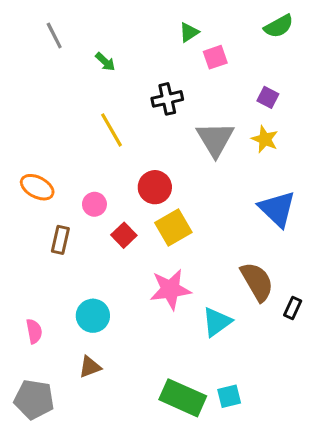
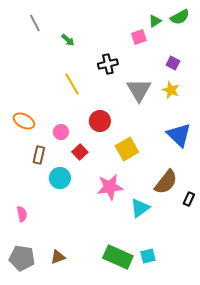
green triangle: (189, 32) -> (155, 21), moved
yellow square: (173, 227) -> (127, 149), moved
brown semicircle: (257, 282) -> (166, 182), turned 68
cyan circle: (93, 316) -> (60, 178), moved
brown triangle: (90, 367) -> (58, 257), moved

